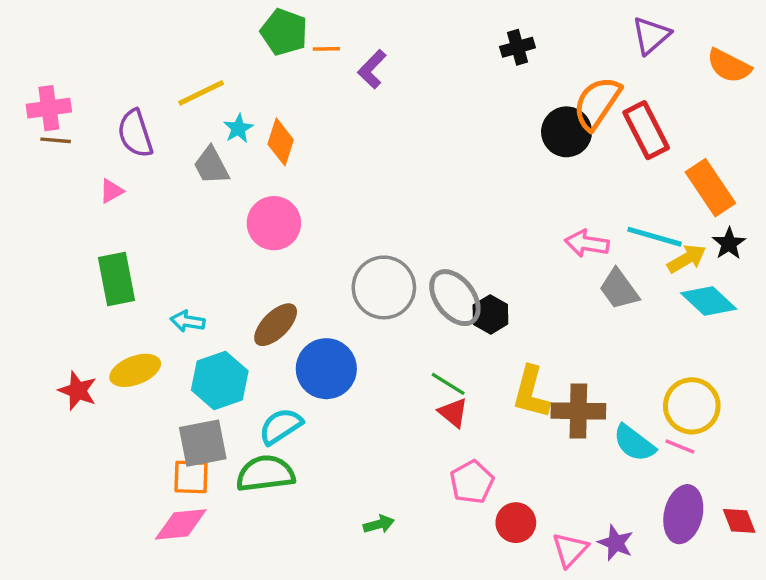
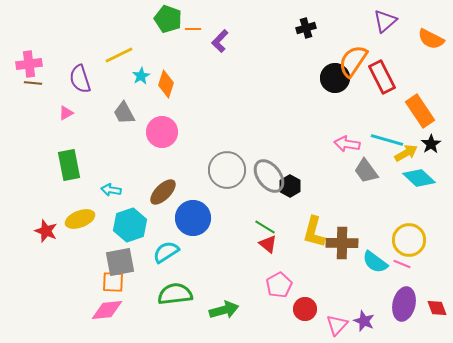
gray trapezoid: (211, 166) -> (124, 113), moved
green semicircle: (265, 474) -> (175, 294), moved
green arrow: (379, 524) -> (224, 310), size x1.6

